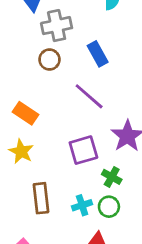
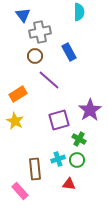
purple line: (89, 96) -> (49, 80), moved
orange rectangle: (25, 113) -> (18, 94), turned -66
brown rectangle: (41, 198) -> (35, 169), moved

